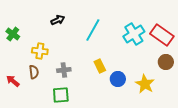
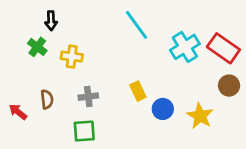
black arrow: (58, 20) -> (51, 21), moved, turned 112
cyan line: (93, 30) -> (137, 25), moved, turned -65
green cross: (13, 34) -> (37, 47), moved
yellow cross: (40, 51) -> (72, 57), moved

